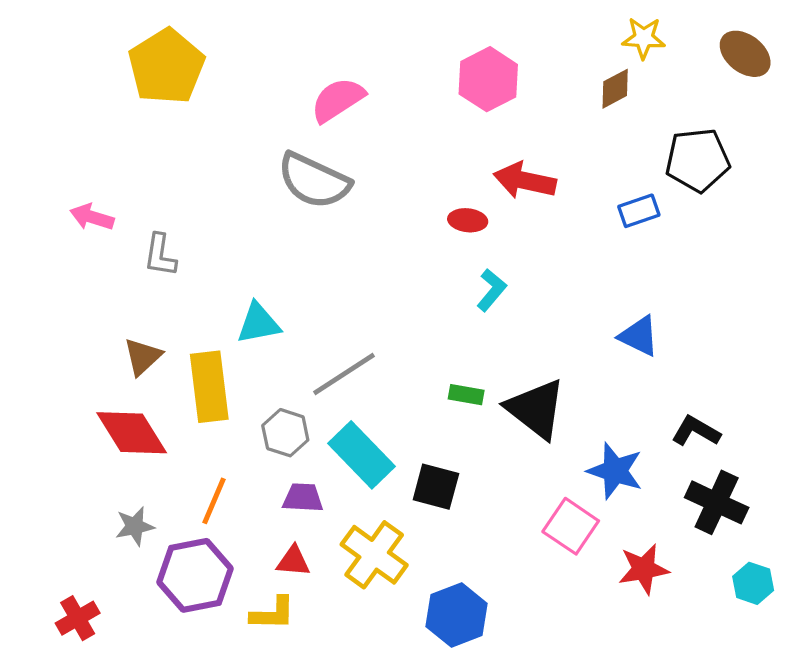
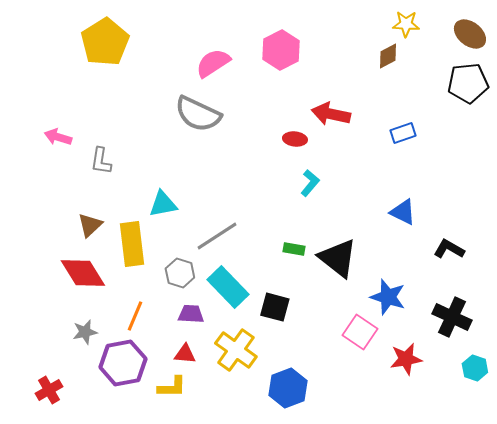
pink hexagon: (488, 79) -> (281, 50), moved
black pentagon: (698, 160) -> (468, 83), moved
black L-shape: (696, 431) -> (449, 249), moved

